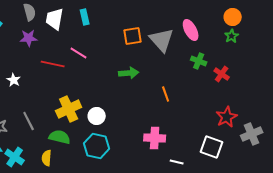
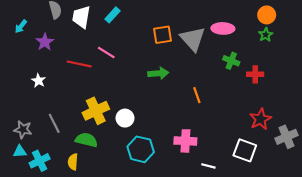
cyan rectangle: (85, 17) -> (112, 15), turned 56
pink ellipse: (191, 30) -> (223, 28), turned -60
purple star: (29, 38) -> (45, 42), moved, turned -30
red cross: (222, 74) -> (255, 74), turned -35
cyan hexagon: (97, 146) -> (141, 149), moved
cyan cross: (15, 157) -> (40, 161), turned 30

